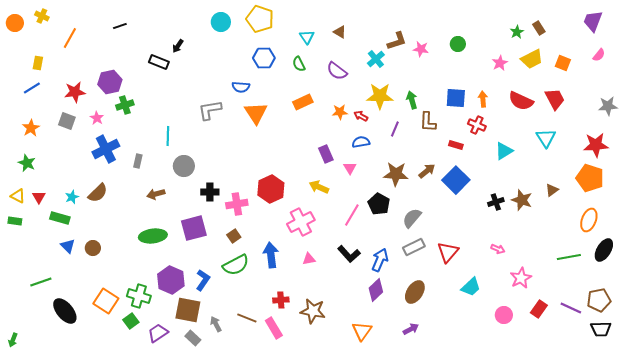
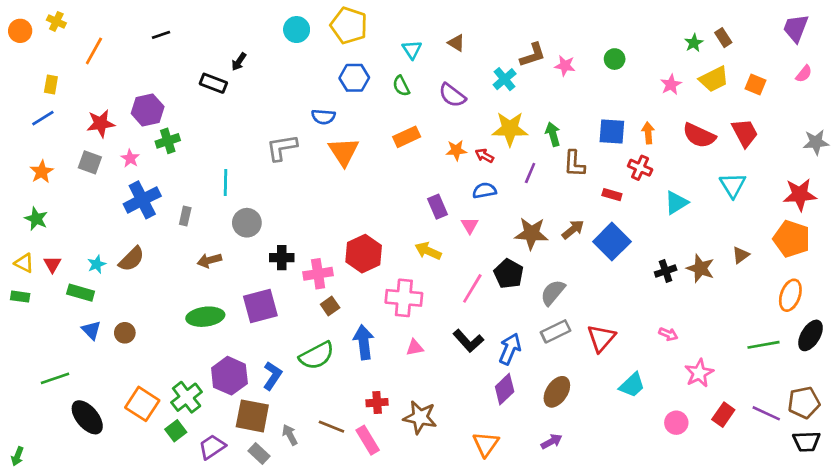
pink cross: (301, 222) -> (404, 298), turned 32
brown square: (234, 236) -> (330, 306), moved
green cross: (139, 296) -> (187, 397), turned 35

